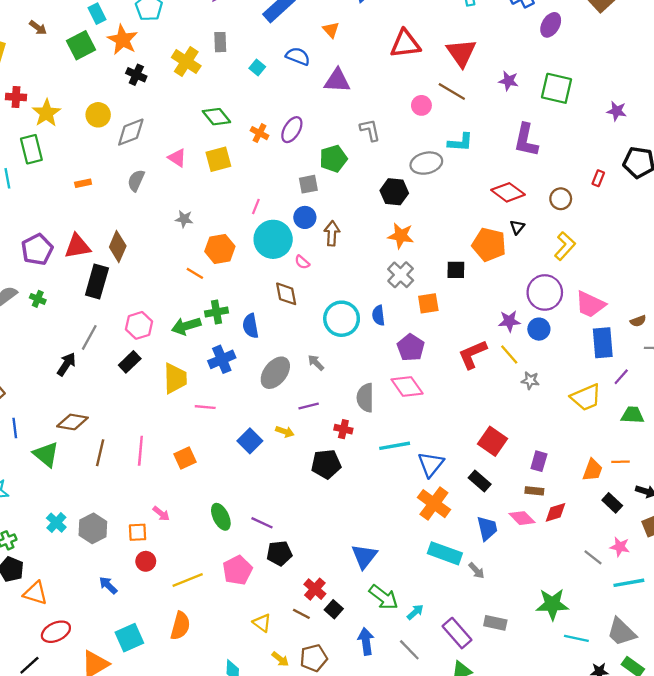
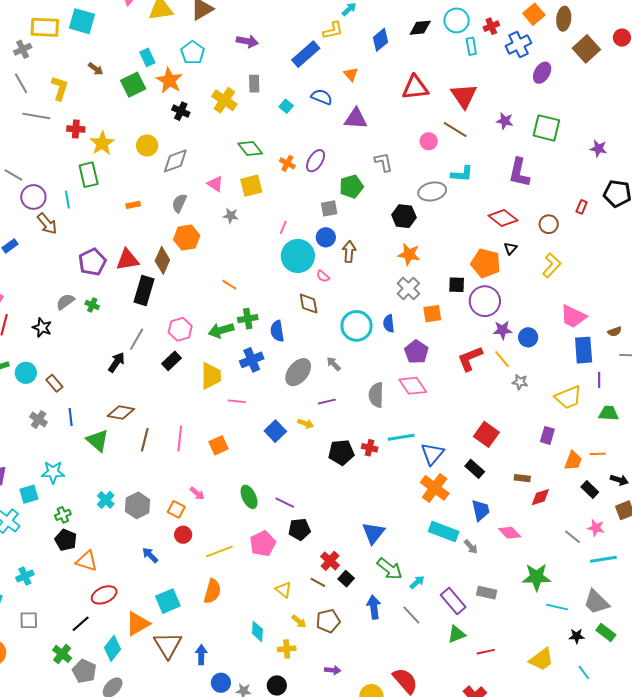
gray star: (184, 219) -> (231, 216), moved
orange hexagon: (220, 249) -> (187, 238), moved
purple circle: (545, 292) -> (485, 301), moved
purple line: (621, 377) -> (599, 380), turned -42
red cross: (343, 429) -> (370, 448), moved
purple rectangle: (539, 461) -> (547, 435), moved
pink diamond: (522, 518) -> (510, 533), moved
orange square: (138, 532) -> (176, 509), turned 30

